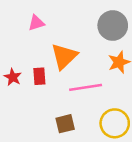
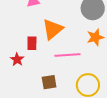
red star: (13, 77) -> (17, 60), moved

